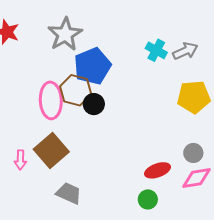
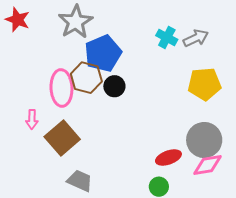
black circle: (94, 104) -> (114, 86), moved
gray circle: (193, 153) -> (204, 140), size x1.8
pink arrow: (20, 160) -> (32, 119), moved

